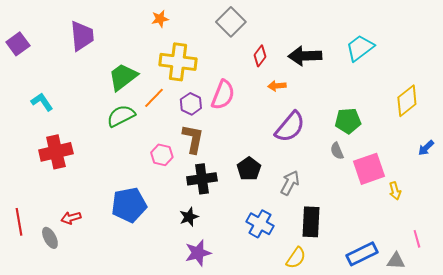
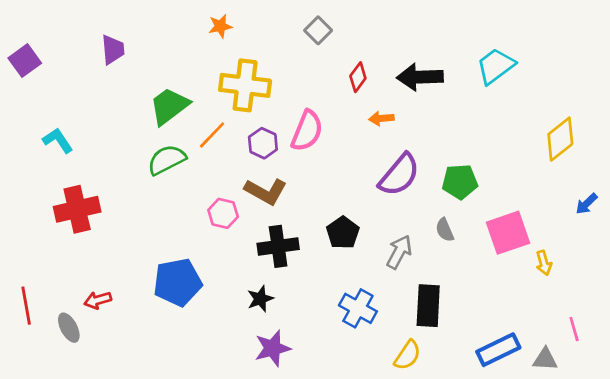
gray square: (231, 22) -> (318, 30), size x0.7
purple trapezoid: (82, 36) -> (113, 50), size x0.7
green pentagon: (348, 121) -> (460, 182), moved
brown L-shape: (193, 139) -> (266, 191), turned 108
gray semicircle: (337, 151) -> (445, 230), moved

